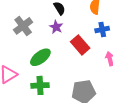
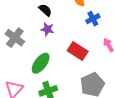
red rectangle: (80, 45) -> (78, 51), moved

